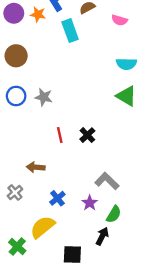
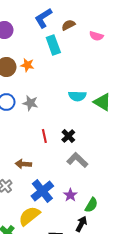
orange star: (38, 14) -> (27, 65), moved
cyan semicircle: (126, 64) -> (77, 96), moved
gray L-shape: (107, 181) -> (77, 160), moved
blue cross: (57, 198) -> (42, 191), size x1.6

